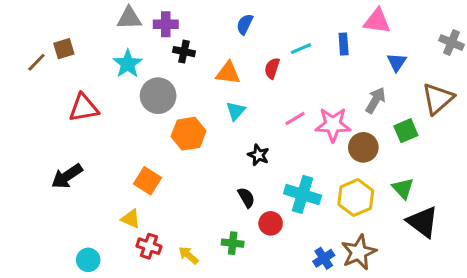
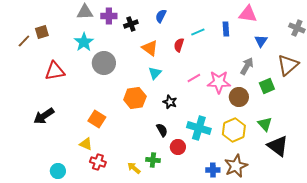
black cross: (184, 52) -> (131, 24), moved, turned -32
orange triangle: (228, 73) -> (150, 48), turned 30
orange hexagon: (189, 134) -> (135, 98), moved
yellow arrow: (189, 255) -> (134, 168), moved
blue cross: (324, 258) -> (213, 170), turned 32

